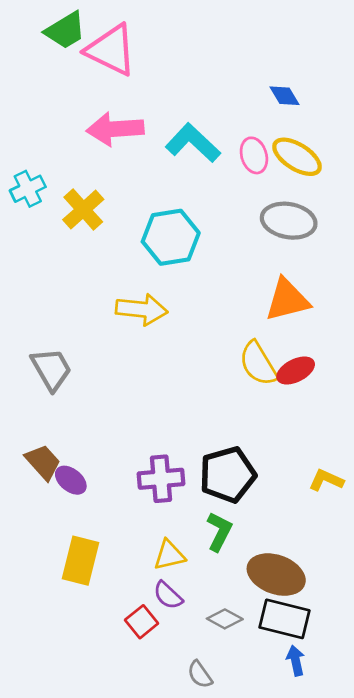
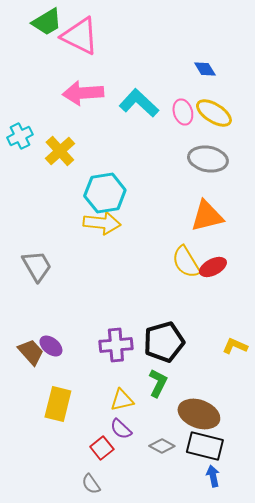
cyan hexagon: (171, 237) -> (105, 193), moved
brown trapezoid: (43, 462) -> (31, 352), moved
gray semicircle: (200, 674) -> (91, 484), moved

